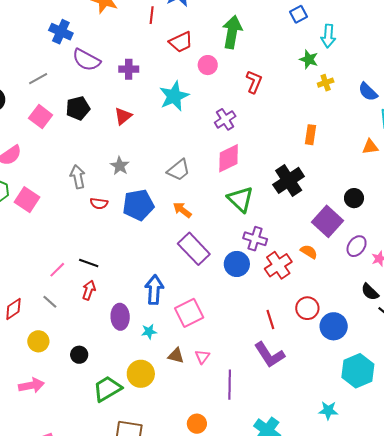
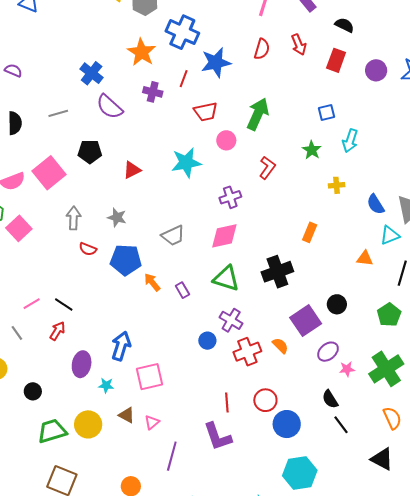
green star: (309, 59) -> (312, 150), moved
purple cross: (129, 69) -> (153, 92), moved
pink square: (41, 117) -> (49, 173), moved, size x1.4
gray star: (120, 166) -> (117, 217), turned -30
green triangle: (240, 199) -> (226, 278), turned -40
orange arrow: (182, 210) -> (152, 282), moved
purple rectangle: (194, 249) -> (182, 290), moved, size x0.5
blue circle: (237, 264) -> (207, 341), size x0.7

